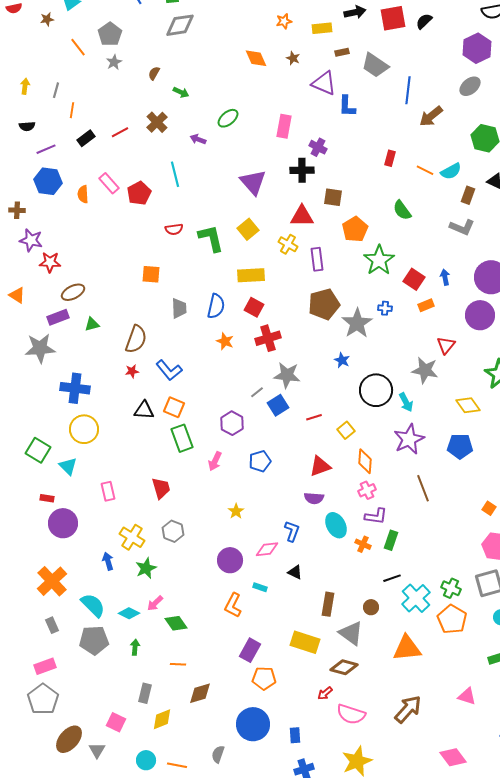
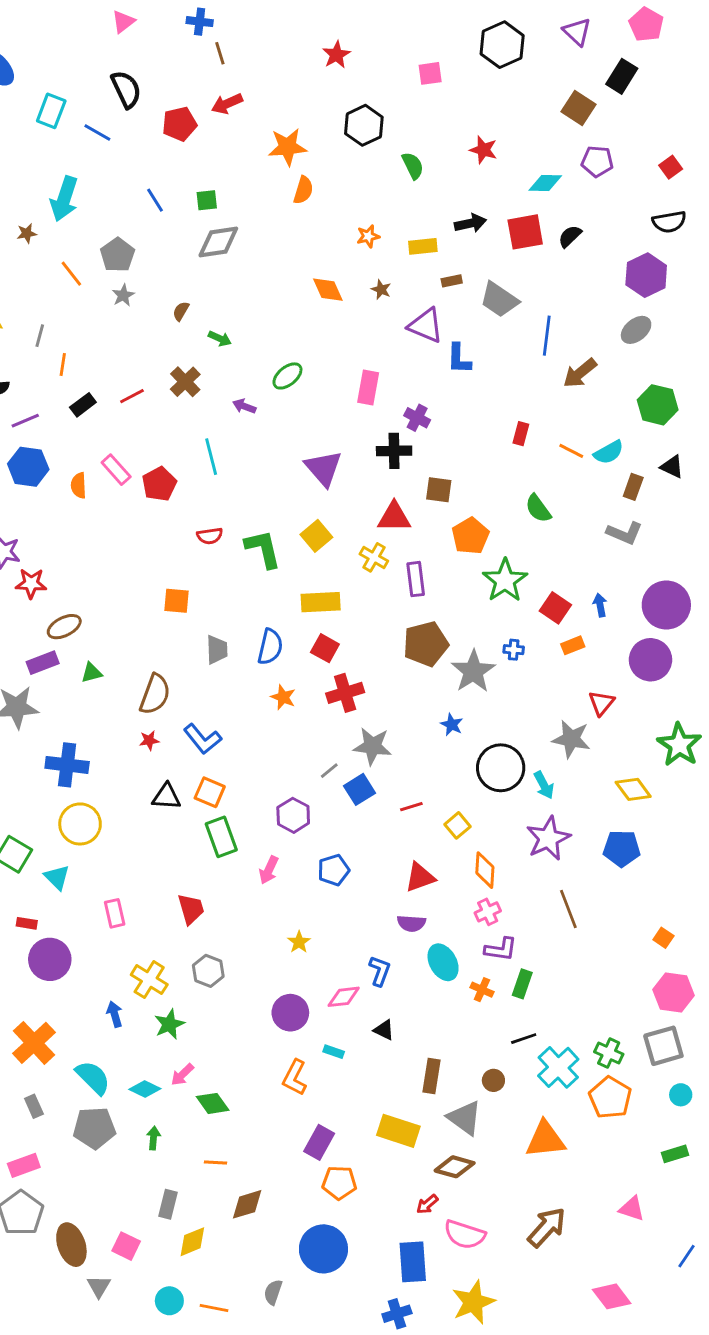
blue rectangle: (295, 735) -> (413, 1262), moved, size x1.8
brown ellipse: (69, 739) -> (71, 1245), moved, turned -60

